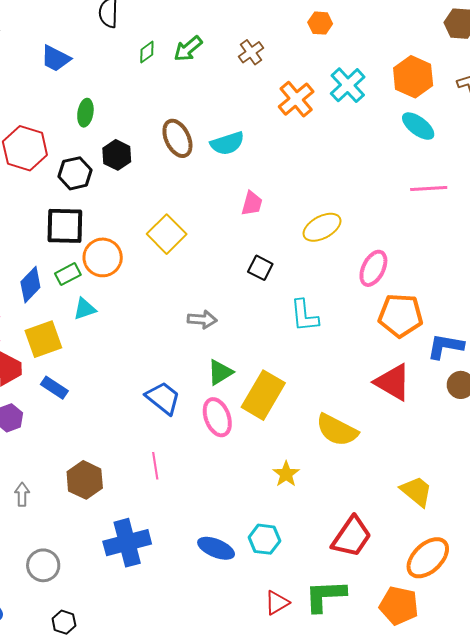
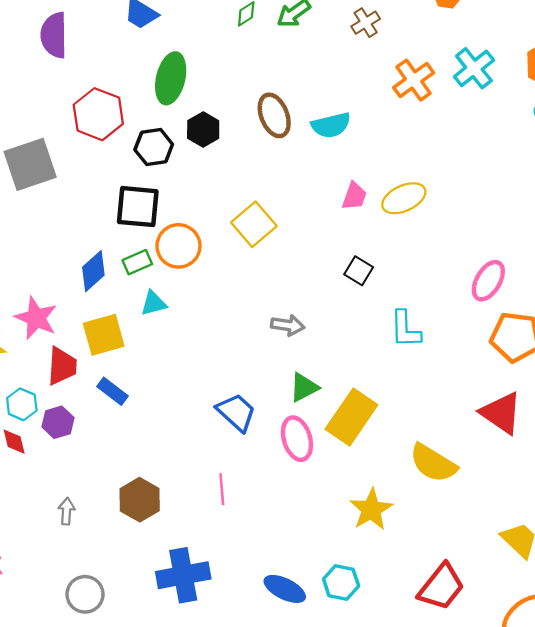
green ellipse: (85, 113) -> (171, 78), size x1.6
yellow ellipse: (322, 227) -> (404, 198), moved
yellow star: (286, 474) -> (371, 509), size x1.4

